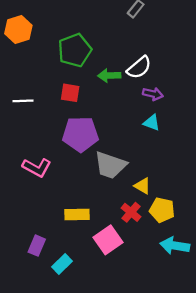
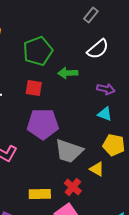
white semicircle: (139, 67) -> (98, 49), moved
yellow pentagon: (162, 210) -> (114, 145), moved
red cross: (131, 212) -> (73, 187), moved

